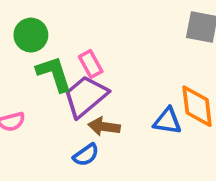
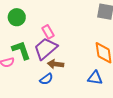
green L-shape: (54, 74) -> (21, 50), moved
blue triangle: (167, 121) -> (95, 78), moved

